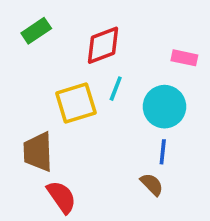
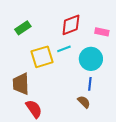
green rectangle: (36, 31) -> (23, 28), moved
red diamond: (103, 45) -> (71, 25), moved
cyan line: (116, 89) -> (64, 49), turned 48

